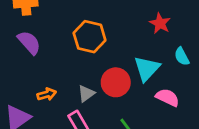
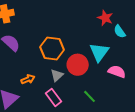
orange hexagon: (90, 37) -> (52, 48), moved
cyan semicircle: (182, 56) -> (120, 31), moved

